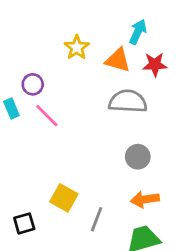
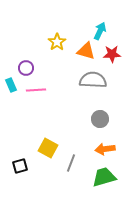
pink line: (47, 116) -> (36, 90), turned -48

